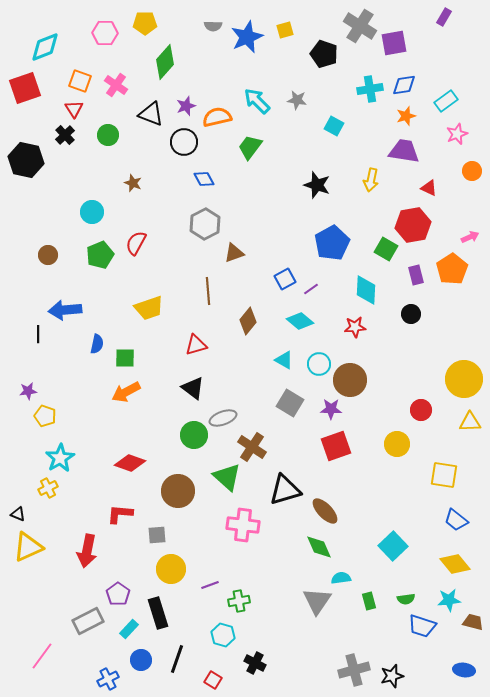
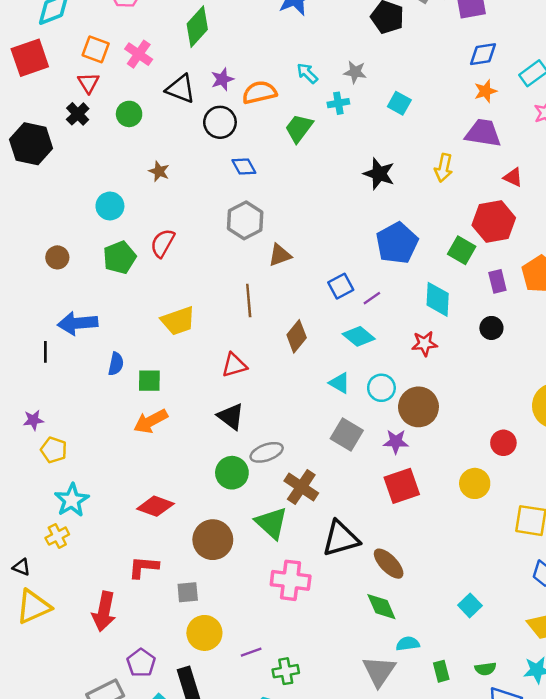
cyan cross: (370, 89) -> (338, 103), moved, size x0.7
cyan arrow: (257, 101) -> (307, 73), size x0.7
cyan square: (393, 546) -> (470, 605), size x0.7

